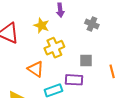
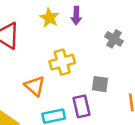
yellow star: (41, 25) -> (49, 18), moved
purple rectangle: (74, 80) -> (81, 106), turned 66

